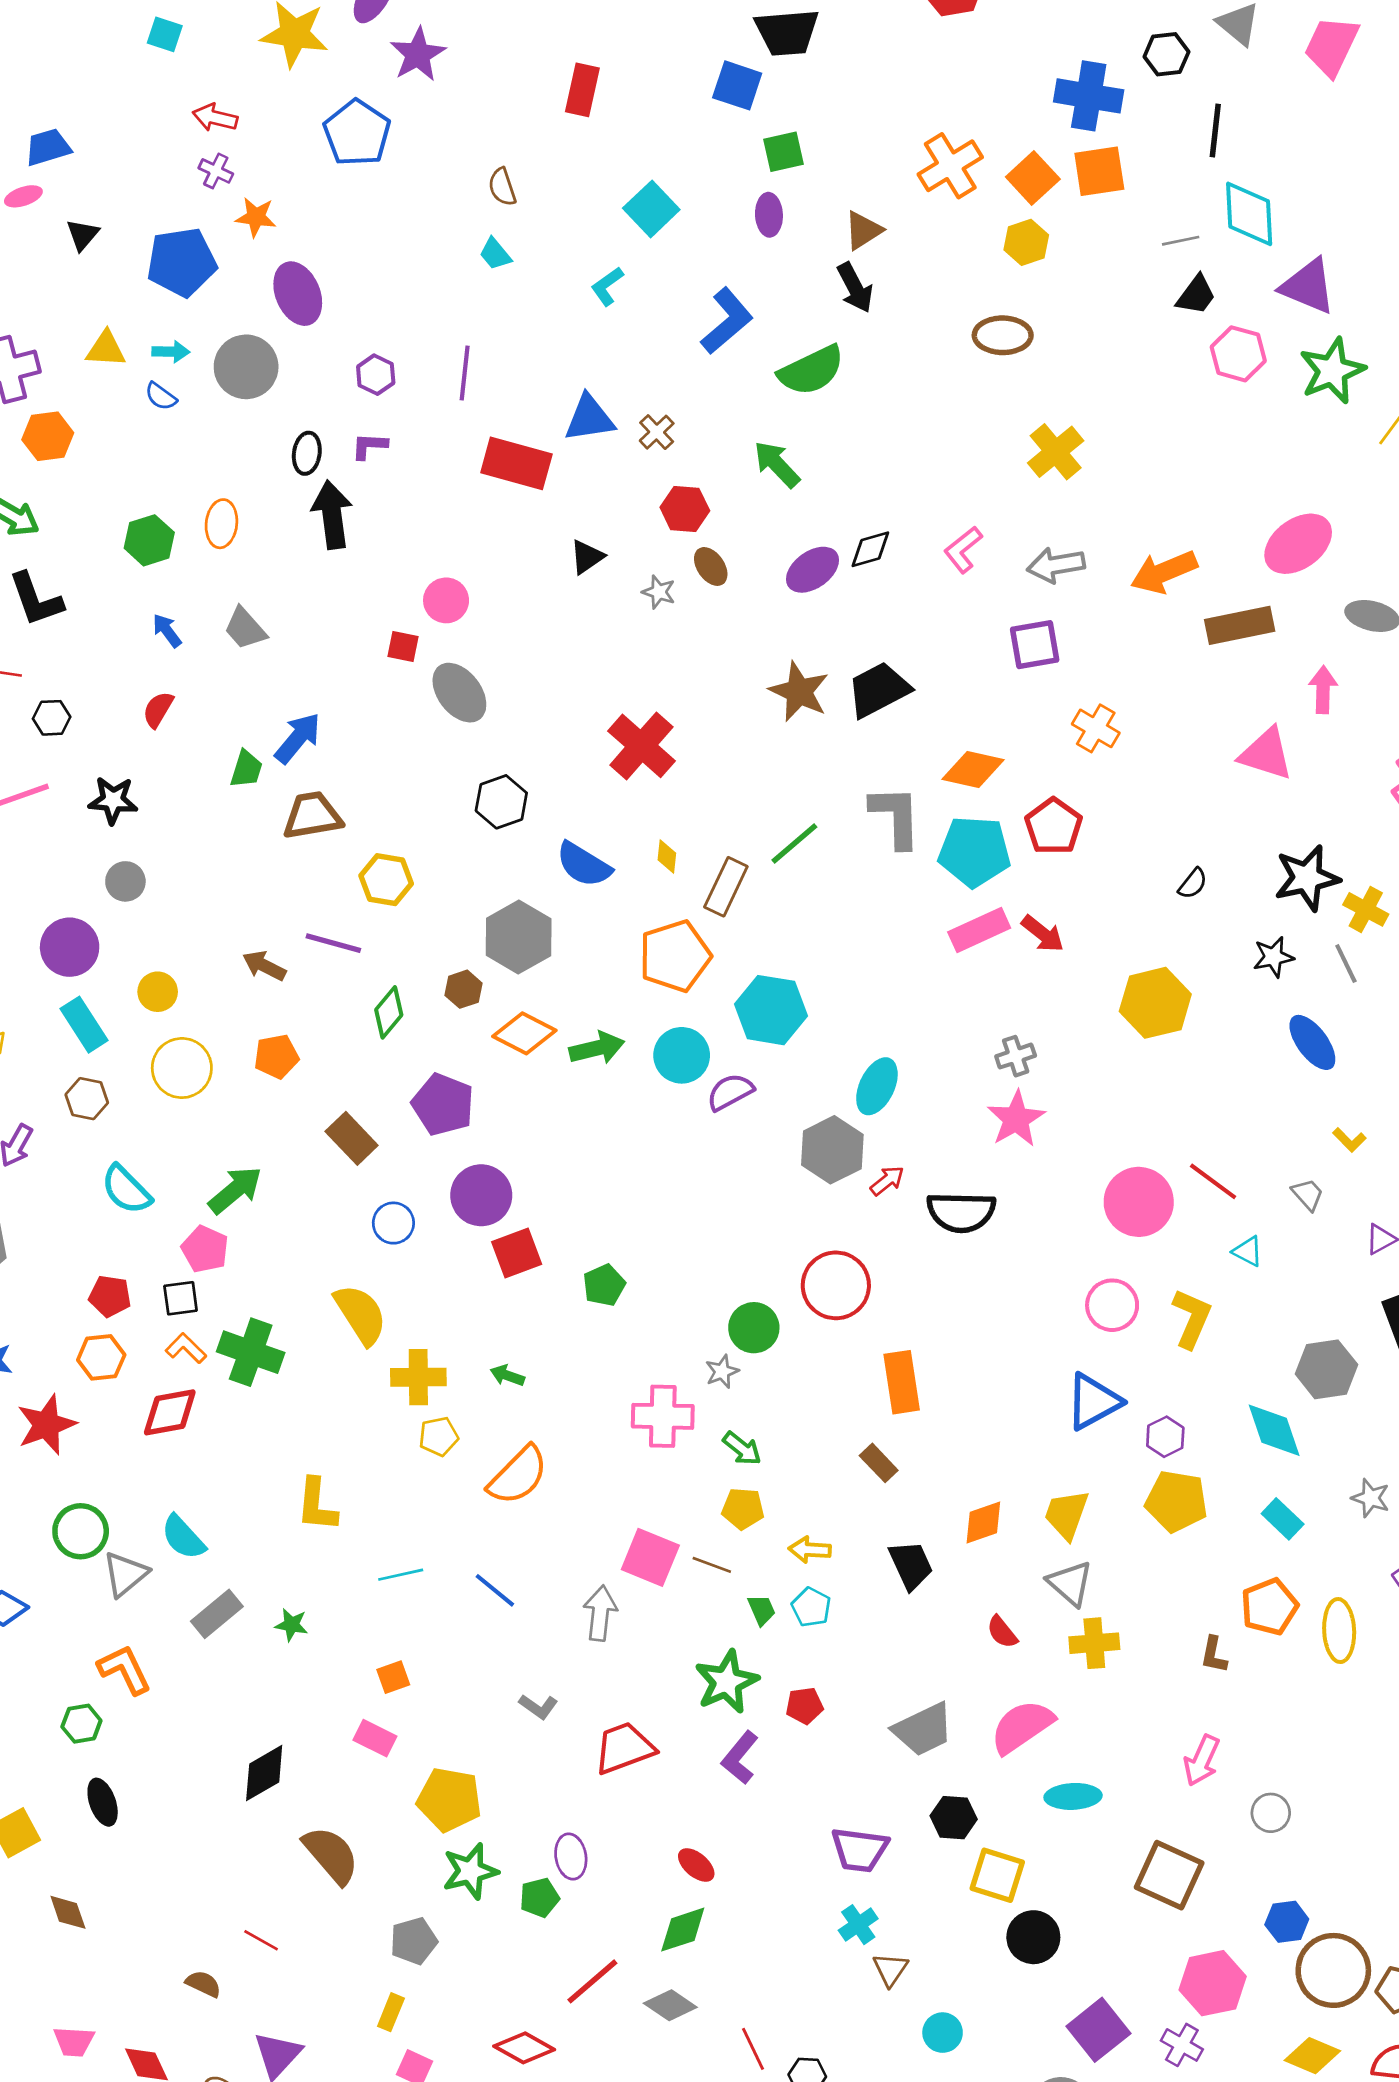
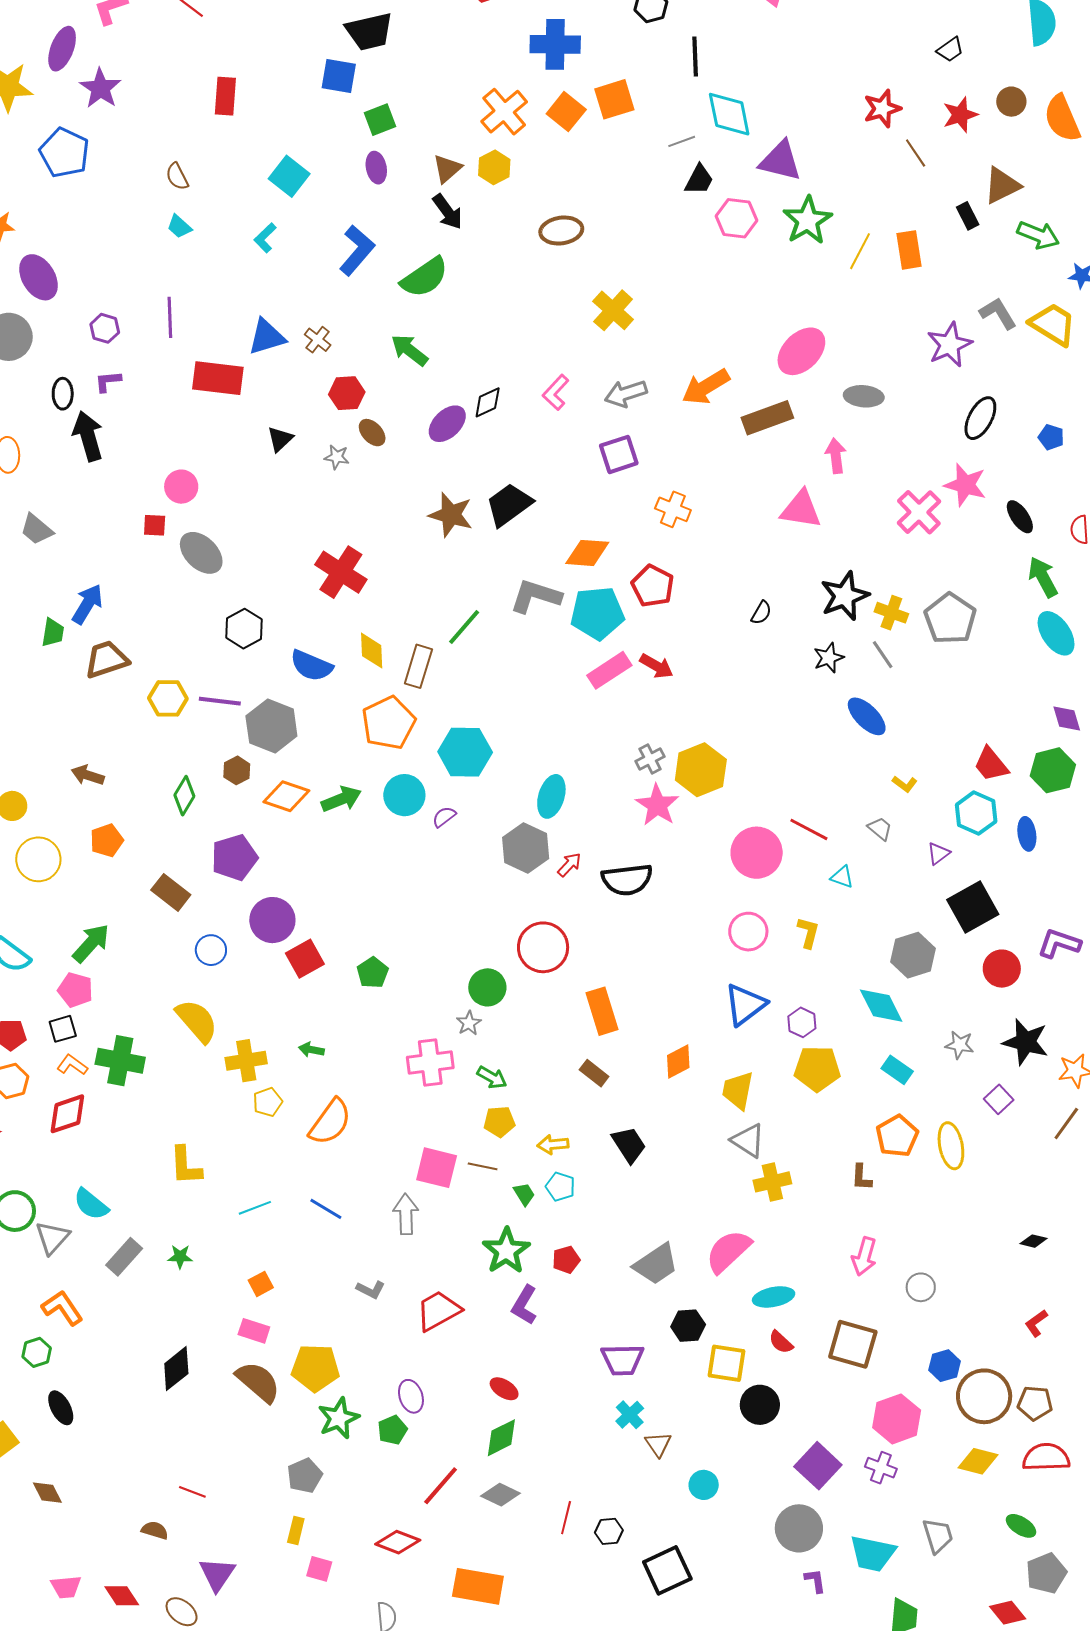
blue cross: (1089, 96) -> (555, 44), moved
yellow hexagon: (1026, 242) -> (494, 167), moved
gray L-shape: (896, 817) -> (536, 596), turned -62
yellow diamond: (667, 856) -> (372, 651), size x1.5
purple line: (333, 943) -> (220, 701), moved
yellow hexagon: (1155, 1003) -> (701, 770), moved
purple semicircle: (730, 1092) -> (444, 817), size x0.7
purple pentagon: (443, 1104) -> (234, 857), turned -30
yellow L-shape: (1192, 1318) -> (808, 932), size x0.7
orange diamond: (983, 1523) -> (678, 1061), moved
red semicircle: (1002, 1632) -> (781, 1342), moved
brown semicircle: (331, 1855) -> (258, 1382), moved
red line: (753, 2049) -> (566, 1518), turned 48

